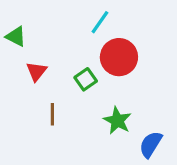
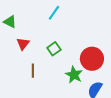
cyan line: (100, 22) -> (54, 13), moved
red circle: (119, 57) -> (92, 59), moved

